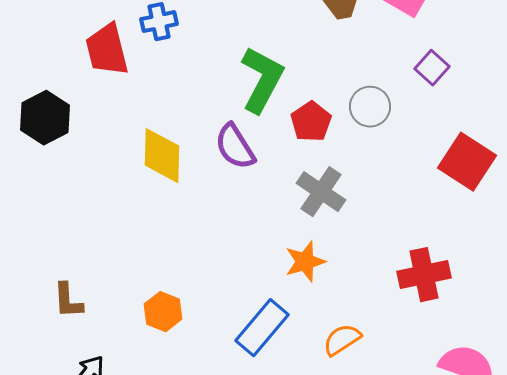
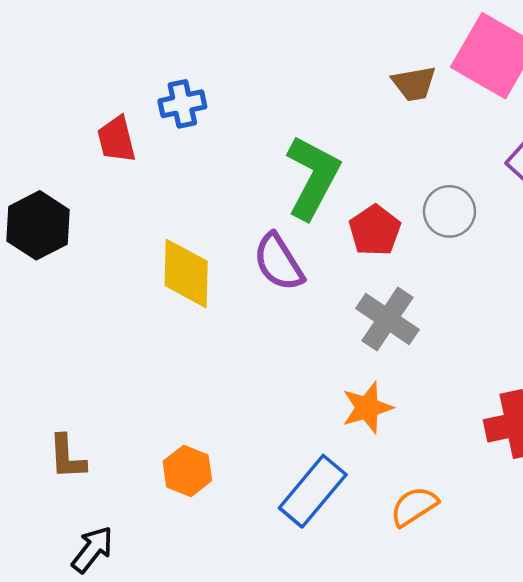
red trapezoid: (107, 50) -> (116, 139), size x0.7

